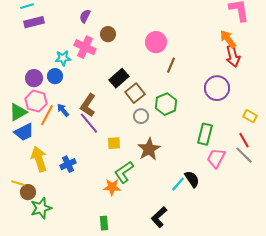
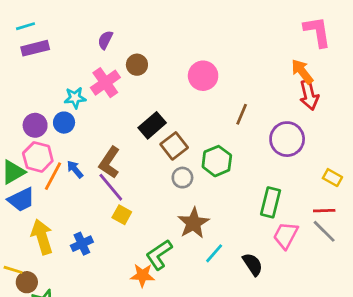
pink cross: (85, 47) -> (105, 83), turned 30
brown line: (171, 65) -> (242, 114), moved
red line: (244, 140) -> (324, 211), turned -63
yellow square: (114, 143) -> (122, 215), moved, turned 32
cyan line: (178, 184) -> (214, 253), moved

